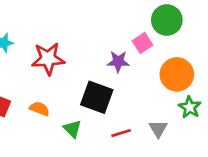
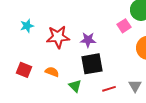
purple star: (118, 62) -> (88, 40), moved
black square: (97, 97) -> (92, 64), turned -30

